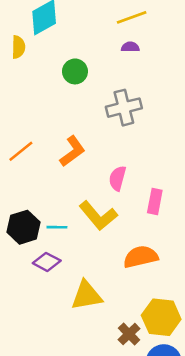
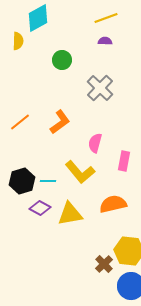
gray cross: (124, 108) -> (100, 88), turned -32
yellow triangle: (87, 295) -> (70, 214), moved

